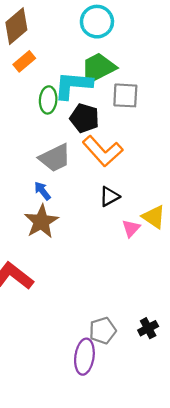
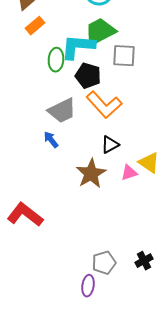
brown star: (41, 221) -> (91, 174), moved
pink triangle: (131, 228) -> (129, 173), turned 30
purple ellipse: (84, 357) -> (88, 286), size x0.7

